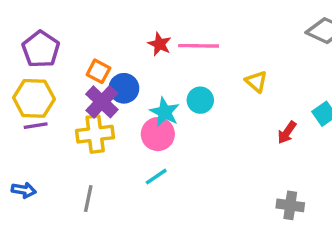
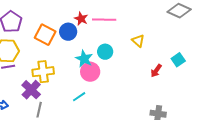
orange square: (98, 71) -> (45, 35), size x1.5
blue circle: (124, 88) -> (68, 32), moved
purple cross: (102, 102) -> (31, 90), moved
pink circle: (158, 134) -> (90, 72), moved

